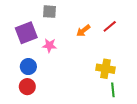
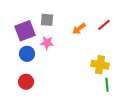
gray square: (49, 12) -> (47, 20), moved
blue circle: (28, 67) -> (27, 54), moved

